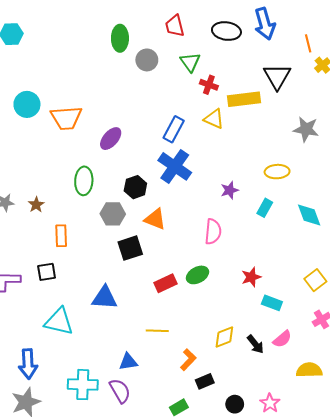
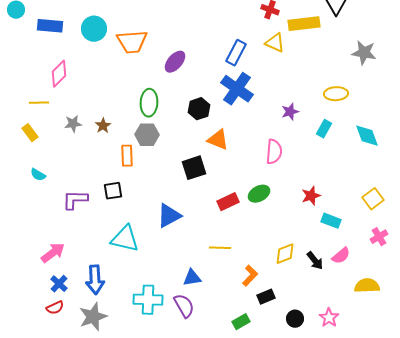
gray hexagon: (113, 214) -> (147, 135), moved
blue triangle: (104, 298) -> (169, 216), turned -32

